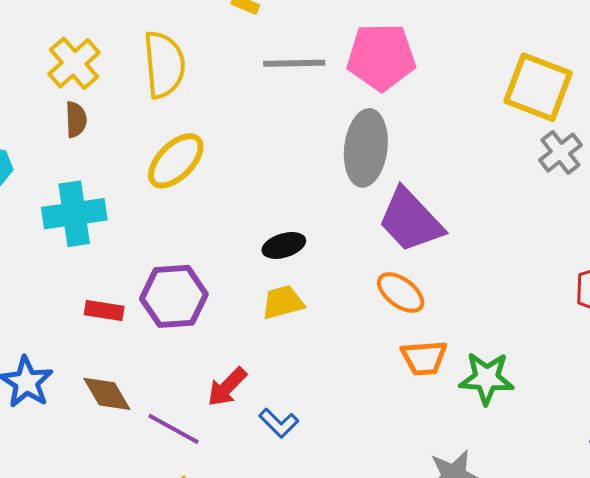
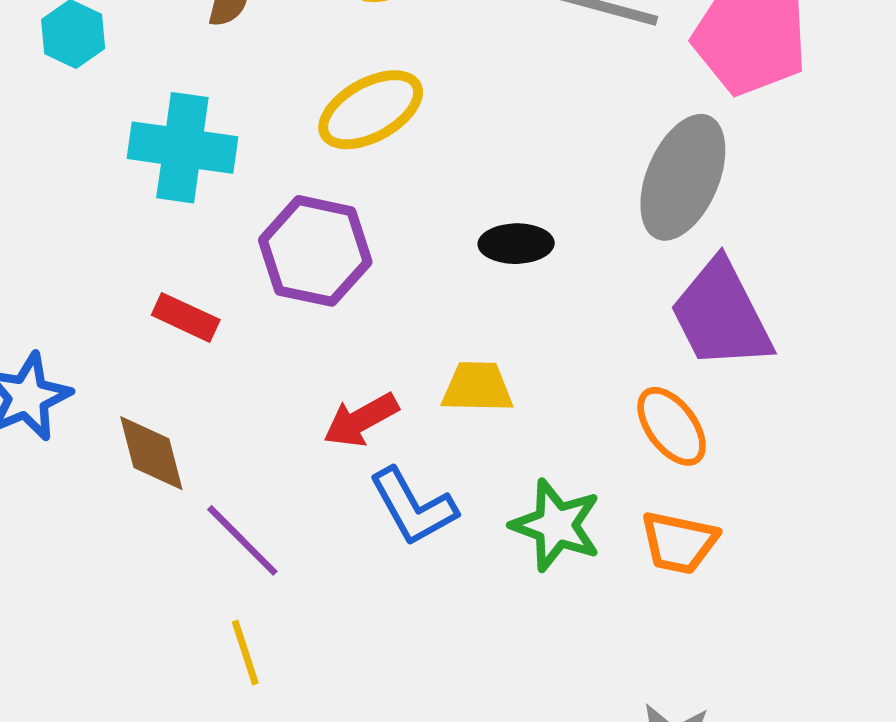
black ellipse: (284, 245) -> (516, 244), moved
purple hexagon: (174, 296) -> (315, 251), moved
green star: (486, 378) -> (556, 525), moved
red arrow: (227, 387) -> (361, 420), moved
blue L-shape: (279, 423) -> (413, 507), moved, size x1.4

